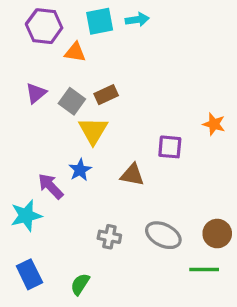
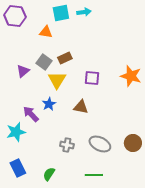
purple hexagon: (44, 26) -> (15, 16), moved
purple triangle: (36, 93) -> (23, 71), moved
orange star: (214, 124) -> (131, 76), size x1.5
purple square: (170, 147) -> (92, 78), moved
green line: (204, 269) -> (94, 175), moved

